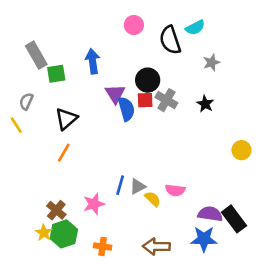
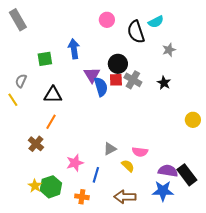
gray rectangle: (36, 55) -> (18, 20), moved
black triangle: (66, 119) -> (53, 95), turned 42
blue line: (120, 185) -> (96, 175), moved
yellow semicircle: (153, 199) -> (128, 166), moved
brown cross: (56, 210) -> (36, 144), moved

